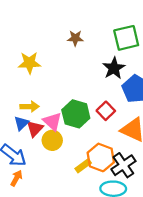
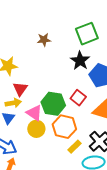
red triangle: (35, 129) -> (20, 89), moved
orange hexagon: (101, 157) -> (64, 127), moved
yellow rectangle: (83, 166) -> (74, 147), moved

